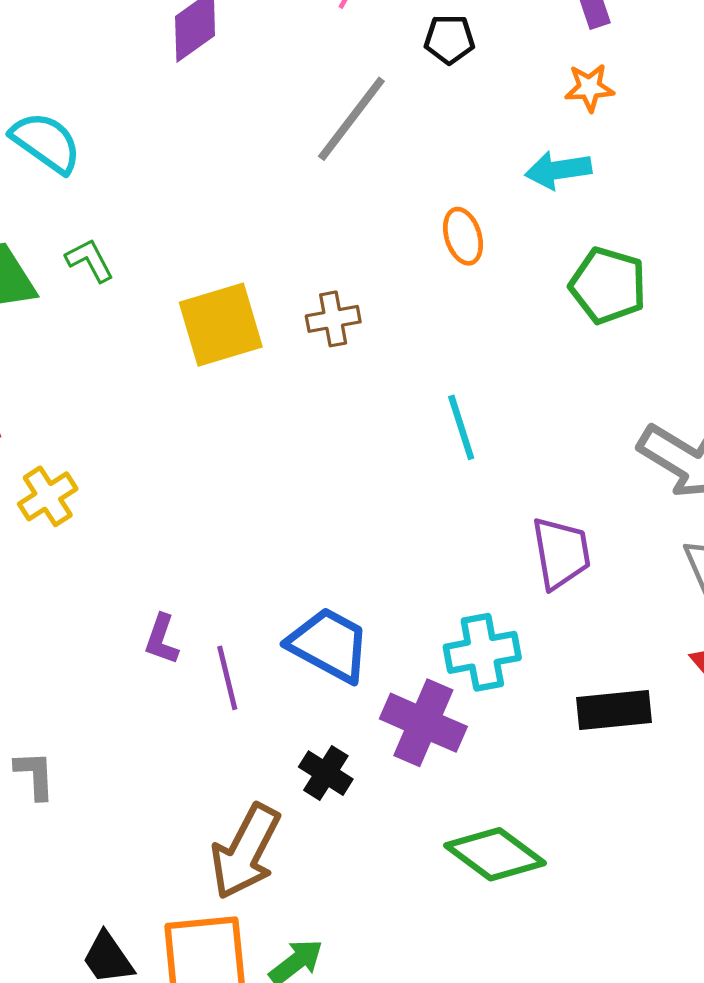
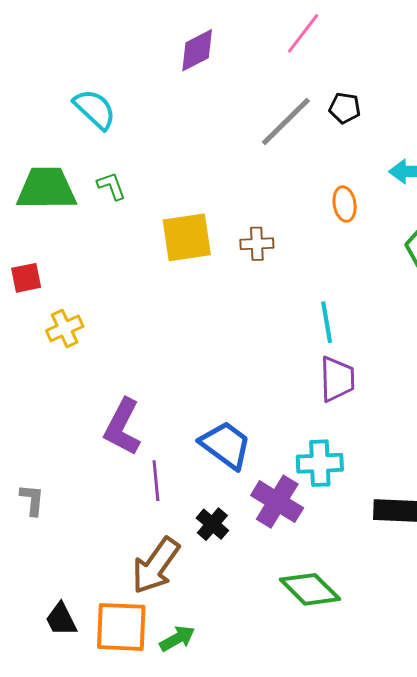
black pentagon: (449, 39) -> (345, 108), moved
purple trapezoid: (561, 553) -> (337, 379), moved
purple L-shape: (162, 639) -> (122, 427), size x1.8
purple line: (227, 678) -> (156, 481), moved

